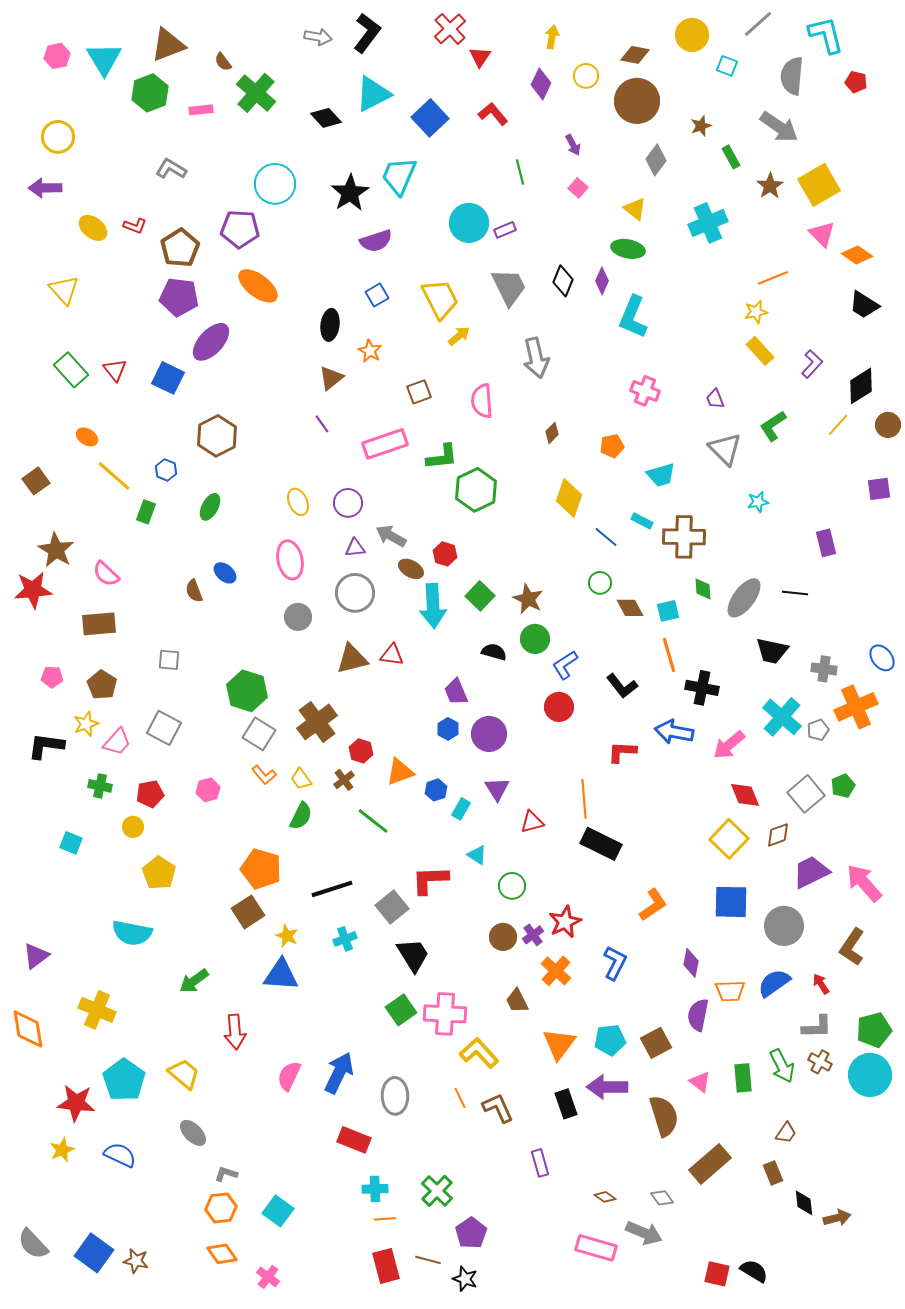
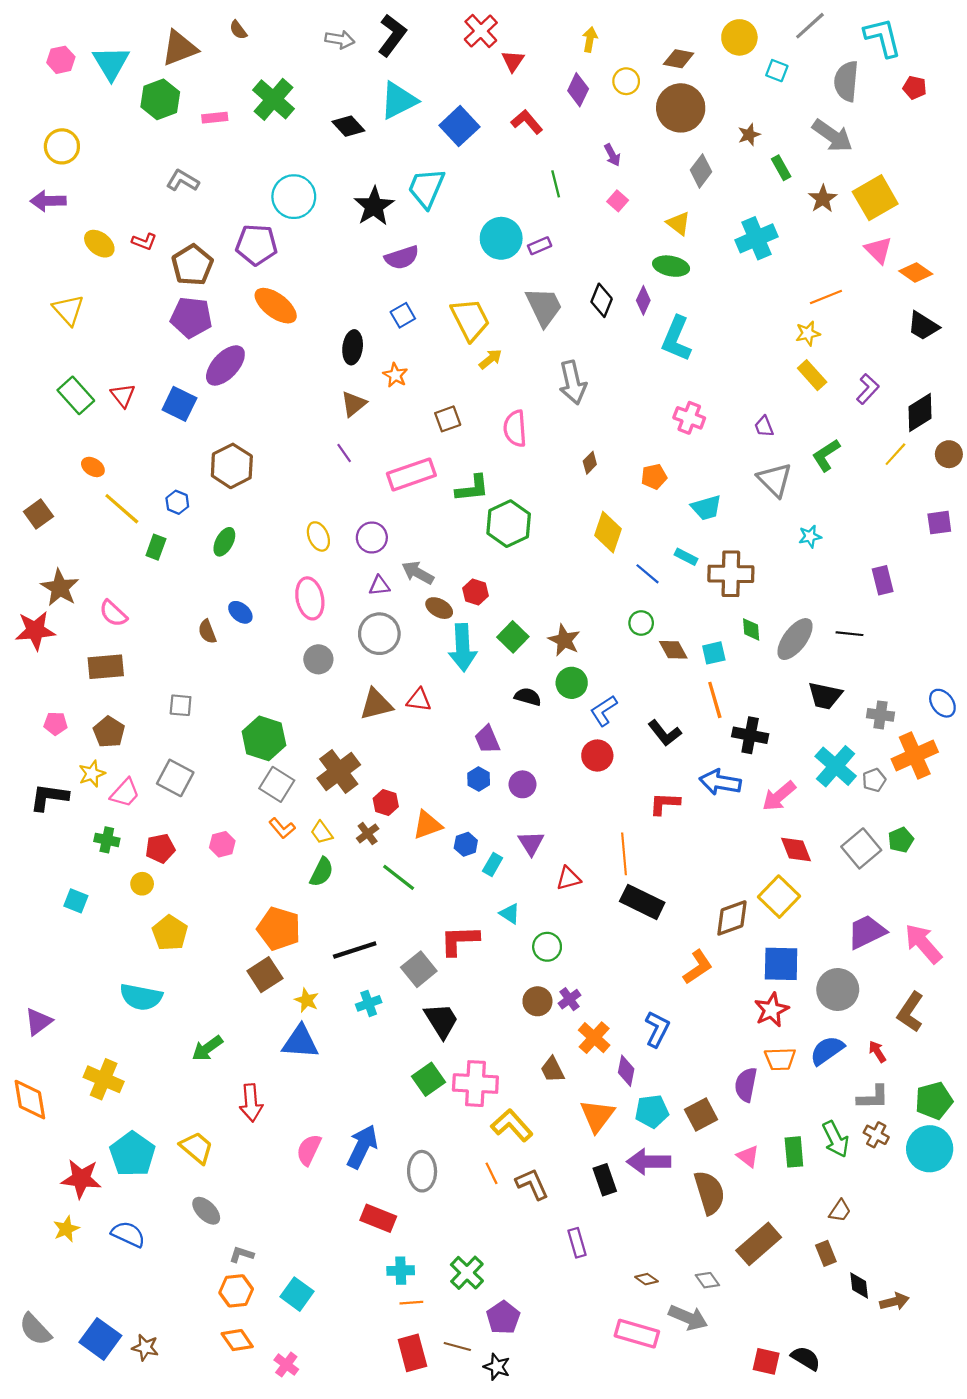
brown semicircle: (223, 62) -> (238, 30), moved
purple circle: (489, 734) -> (523, 784), size x0.7
brown diamond: (778, 835) -> (732, 918), moved, size x1.4
red star: (565, 922) -> (771, 1010), moved
purple diamond: (691, 963) -> (626, 1071), moved

